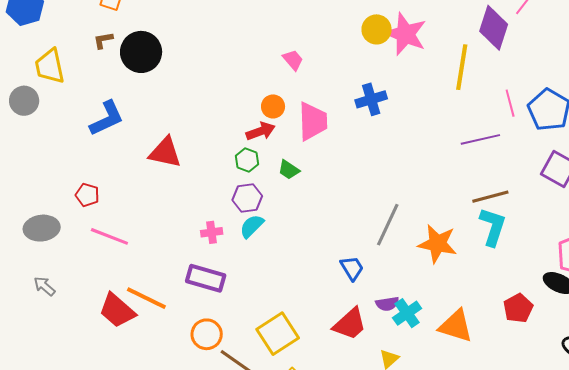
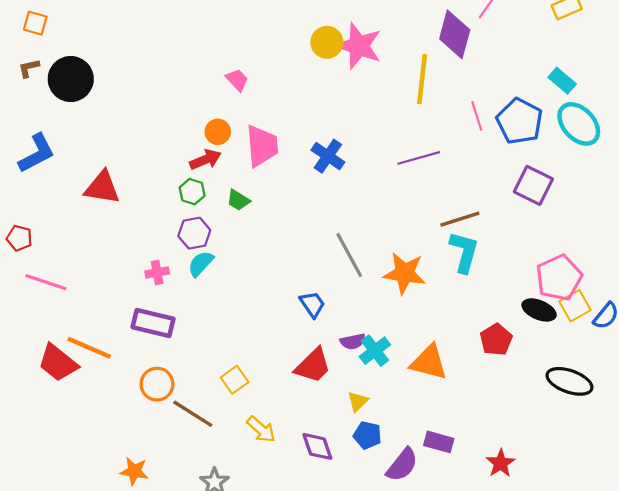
blue cross: (371, 99) -> (328, 156), moved, turned -36
purple line: (480, 139) -> (419, 158), moved
gray line: (388, 225) -> (349, 255), turned -51
yellow square: (278, 334) -> (235, 380), size x0.6

